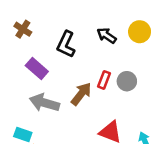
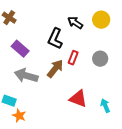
black L-shape: (66, 44) -> (55, 39), moved
gray circle: (127, 81) -> (100, 59), moved

